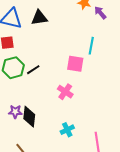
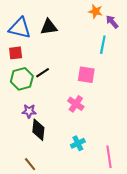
cyan line: (91, 46) -> (103, 45), moved
black line: (33, 70) -> (43, 73), moved
purple star: (15, 112) -> (29, 111), moved

